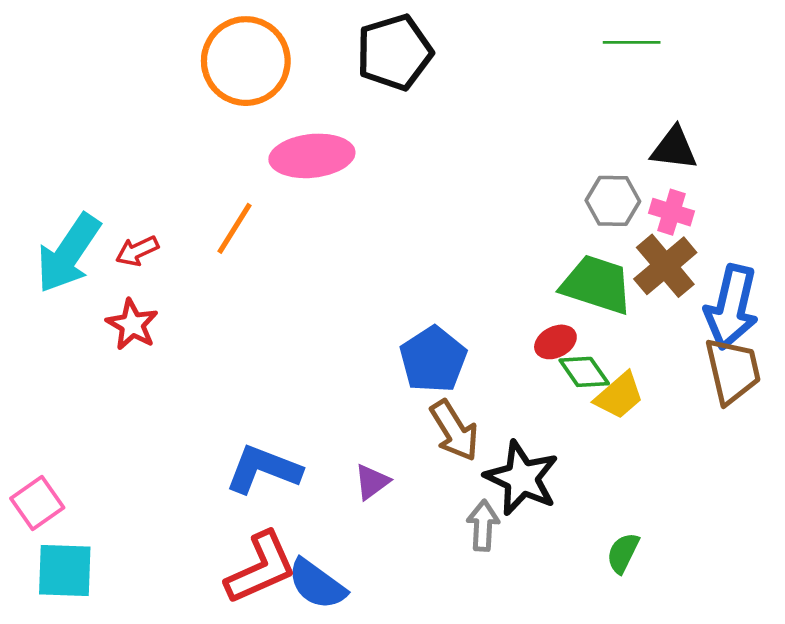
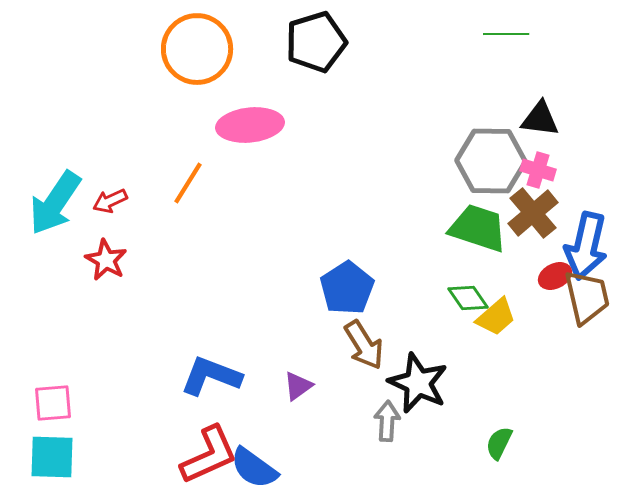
gray hexagon: (613, 201) -> (491, 161), size x1.6
red ellipse: (555, 342) -> (555, 276), moved
pink square: (37, 503) -> (53, 403), moved, turned 30

